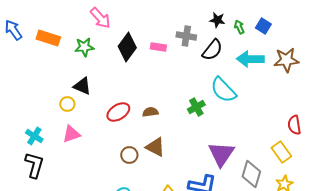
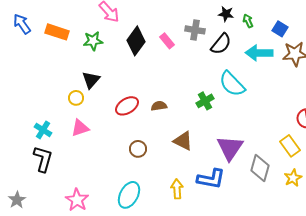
blue square: (263, 26) -> (280, 29), moved
pink rectangle: (158, 47) -> (167, 41), turned 42
black triangle: (82, 86) -> (91, 80), turned 48
brown triangle: (155, 147) -> (183, 141), moved

